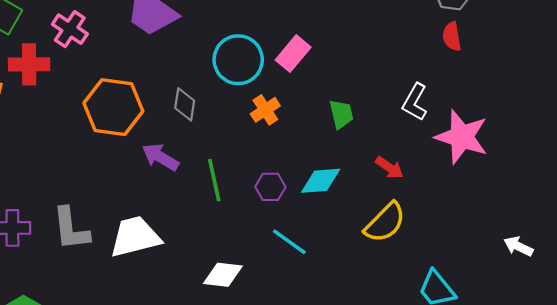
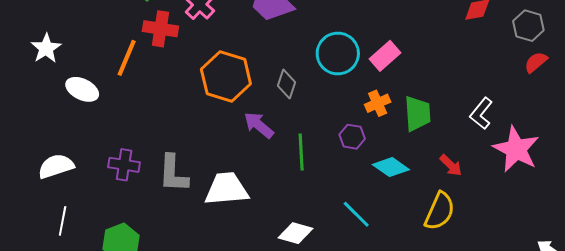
red semicircle: (452, 36) -> (536, 62), moved, turned 50
orange cross: (265, 110) -> (378, 103), moved
green trapezoid: (341, 114) -> (417, 114), size x1.4
cyan diamond: (321, 181) -> (391, 167), turned 30
purple hexagon: (270, 187) -> (352, 137), moved
yellow semicircle: (385, 223) -> (440, 211), turned -30

